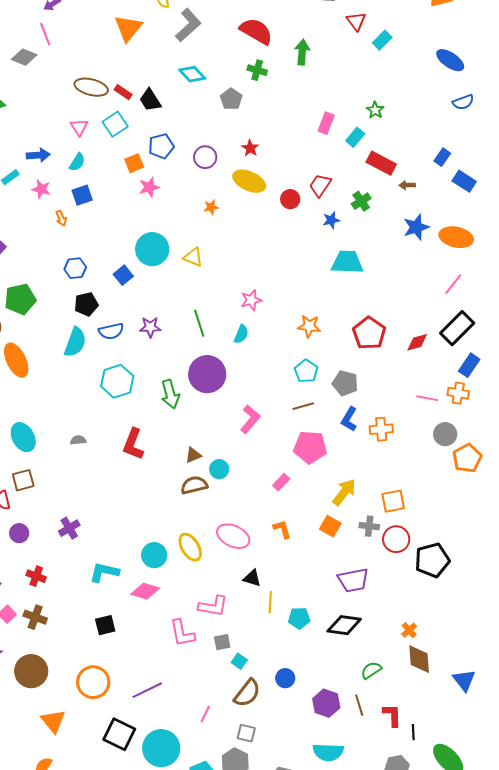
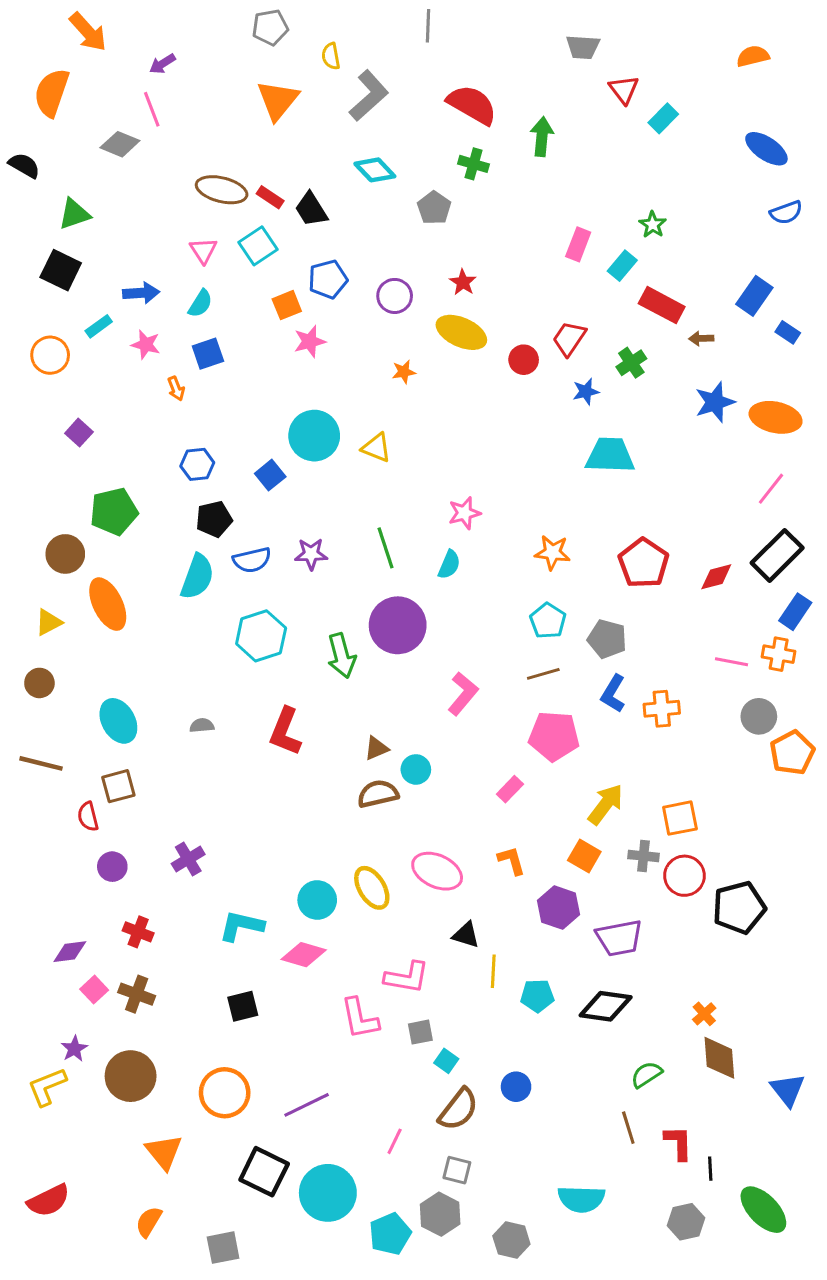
blue rectangle: (442, 157) -> (754, 296), size x1.4
blue rectangle: (464, 181) -> (788, 332), size x0.7
purple hexagon: (326, 703) -> (559, 908), moved

